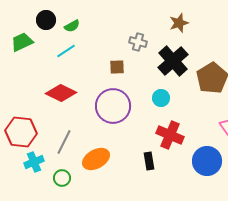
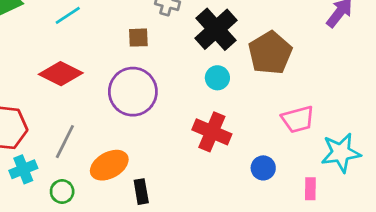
cyan circle: (161, 98) -> (217, 78), moved
black rectangle: (149, 161) -> (141, 192), moved
blue circle: (207, 161) -> (263, 168), size x0.6

